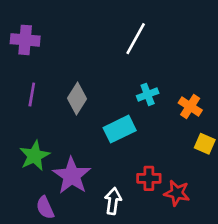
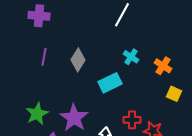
cyan cross: (148, 94) -> (131, 57), turned -35
green star: (34, 156) -> (37, 114), moved

